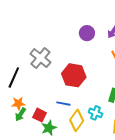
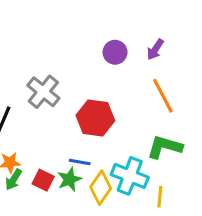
cyan cross: (96, 113) -> (130, 176), size x1.6
green star: (49, 128) -> (69, 179), moved

